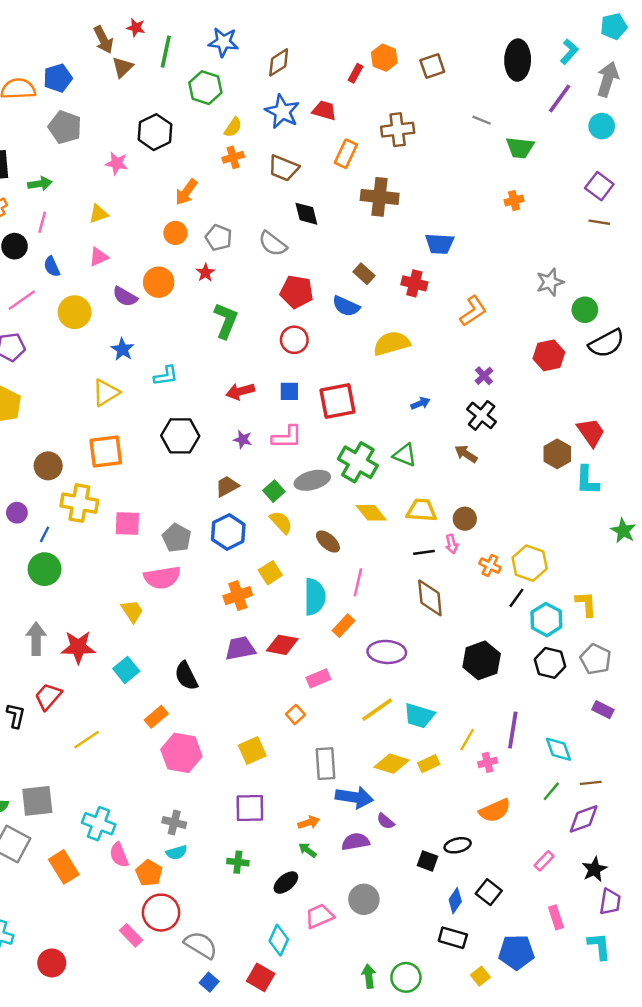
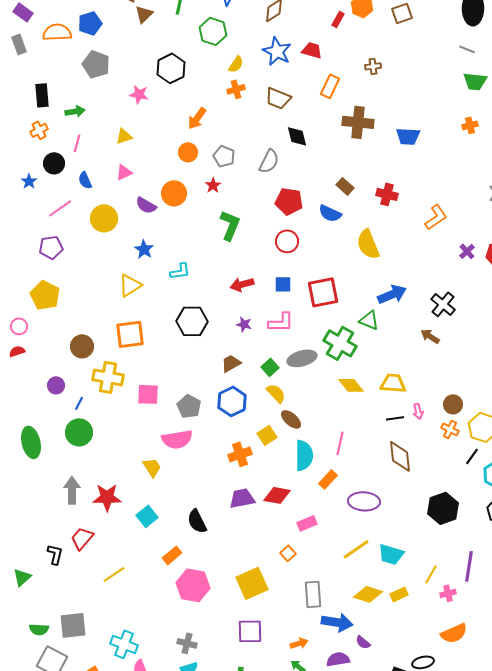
gray line: (482, 120) -> (467, 49), moved
brown cross: (398, 130) -> (373, 66), size x0.6
gray semicircle: (273, 244) -> (269, 161), turned -100
blue trapezoid: (440, 244) -> (408, 136), moved
yellow semicircle: (392, 343) -> (368, 244), turned -96
purple cross: (484, 376) -> (467, 251), moved
blue arrow: (420, 403) -> (392, 294), size x1.8
green triangle: (405, 455) -> (369, 320), moved
brown circle: (465, 519) -> (453, 404), moved
brown ellipse: (328, 542) -> (291, 419), moved
yellow square: (252, 750) -> (252, 583), size x1.4

